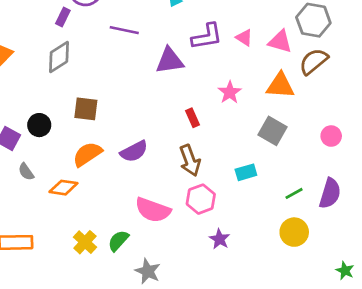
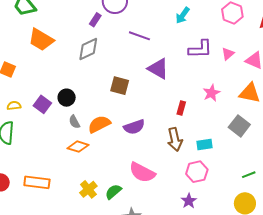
pink triangle: (244, 38) -> (228, 54), turned 40
purple triangle: (170, 61) -> (158, 69), moved, turned 30
brown square: (86, 109) -> (120, 86), moved
red rectangle: (192, 118) -> (181, 108), turned 32
gray semicircle: (26, 172) -> (74, 122), moved
cyan rectangle: (246, 172) -> (204, 144), moved
pink hexagon: (201, 199) -> (197, 172), moved

